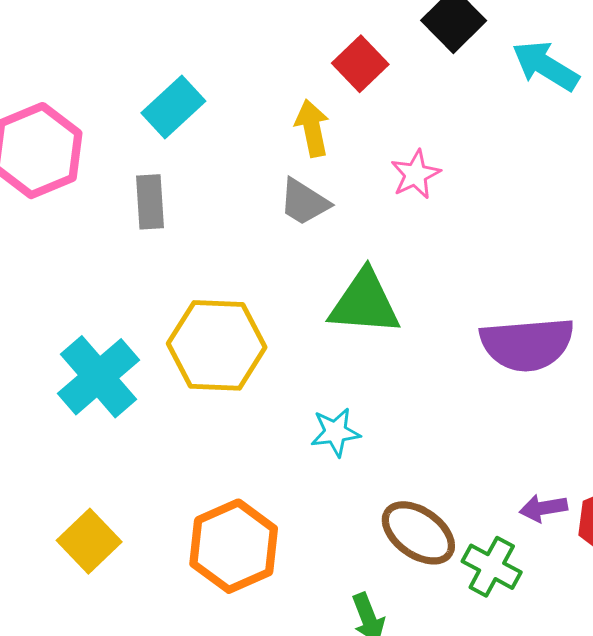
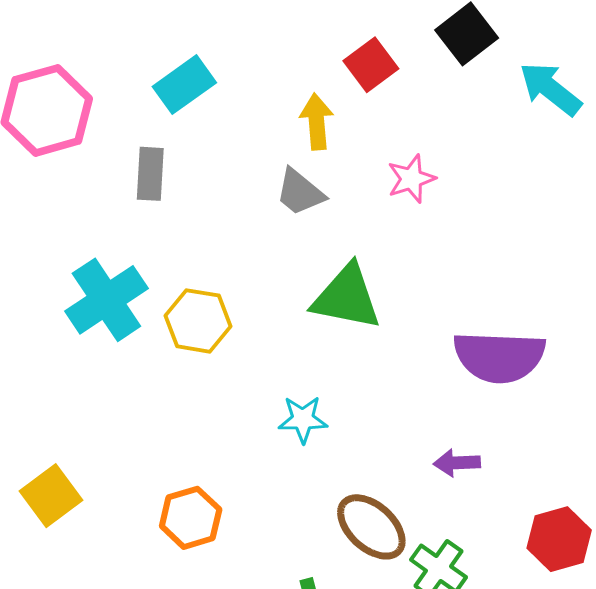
yellow hexagon: (217, 345) -> (198, 321), size x0.7
cyan cross: (98, 377) -> (106, 300), moved
purple arrow: (543, 508) -> (457, 463), moved
orange hexagon: (234, 546) -> (191, 518), size x0.7

